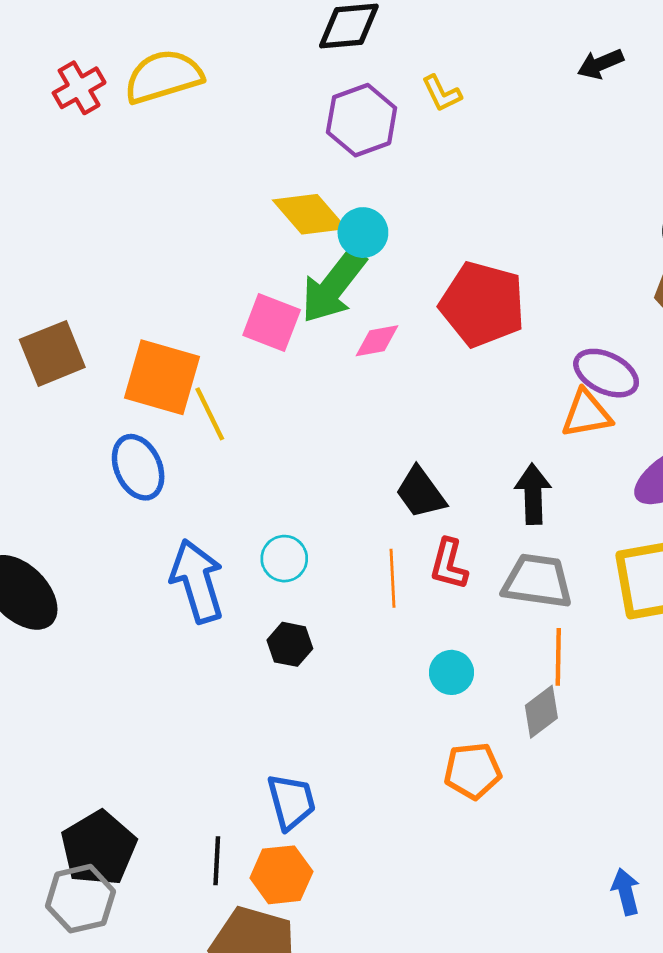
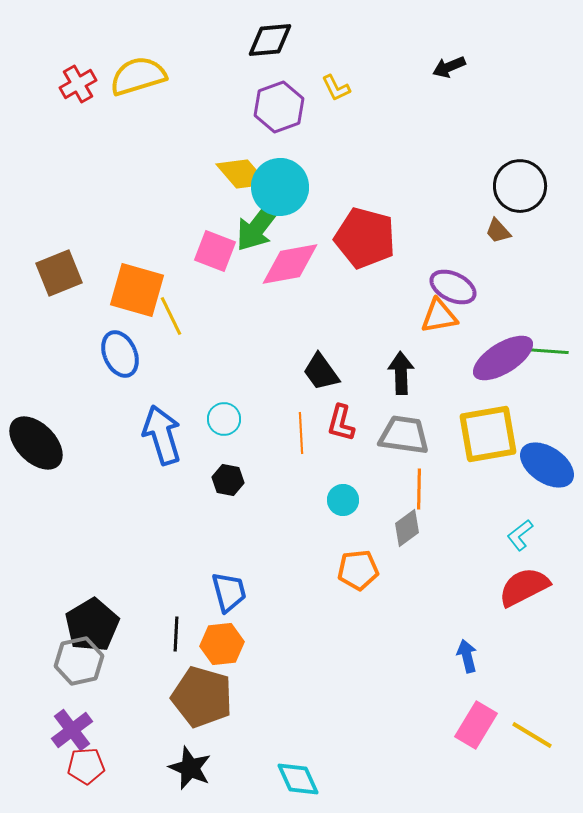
cyan circle: (363, 233) -> (280, 187), size x1.6
pink diamond: (377, 341) -> (290, 264), size x1.8

